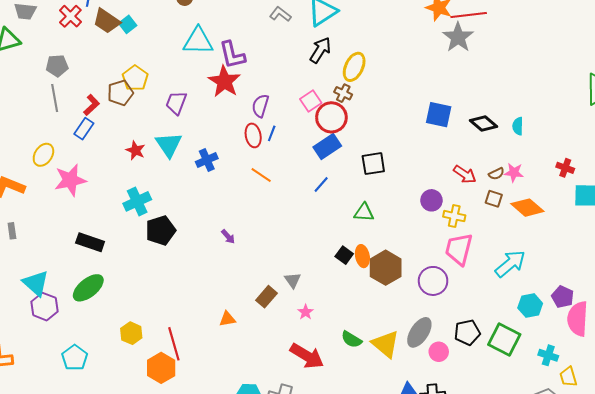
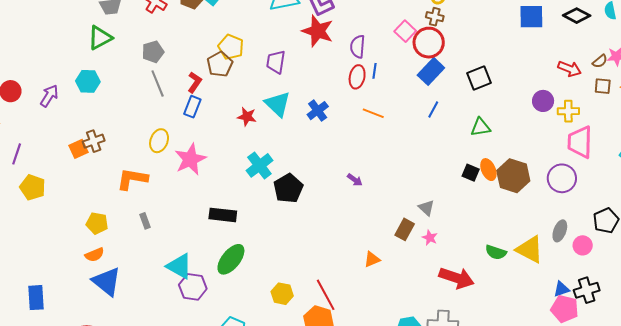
red ellipse: (253, 135) -> (357, 77), turned 35
pink star: (306, 312) -> (430, 238), moved
gray ellipse: (419, 332) -> (560, 231), size x0.7

